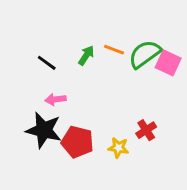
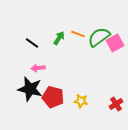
pink square: (168, 63) -> (115, 43), turned 36
red cross: (146, 130) -> (116, 104), moved

